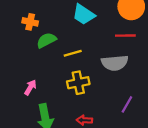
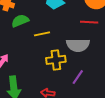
yellow cross: (78, 83) -> (56, 60), moved
purple line: (127, 104) -> (78, 77), moved

